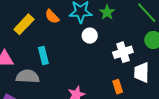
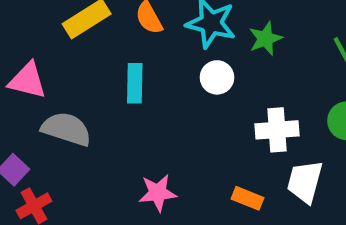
cyan rectangle: (43, 56) -> (135, 83), moved
orange rectangle: (118, 87) -> (247, 198), turned -64

